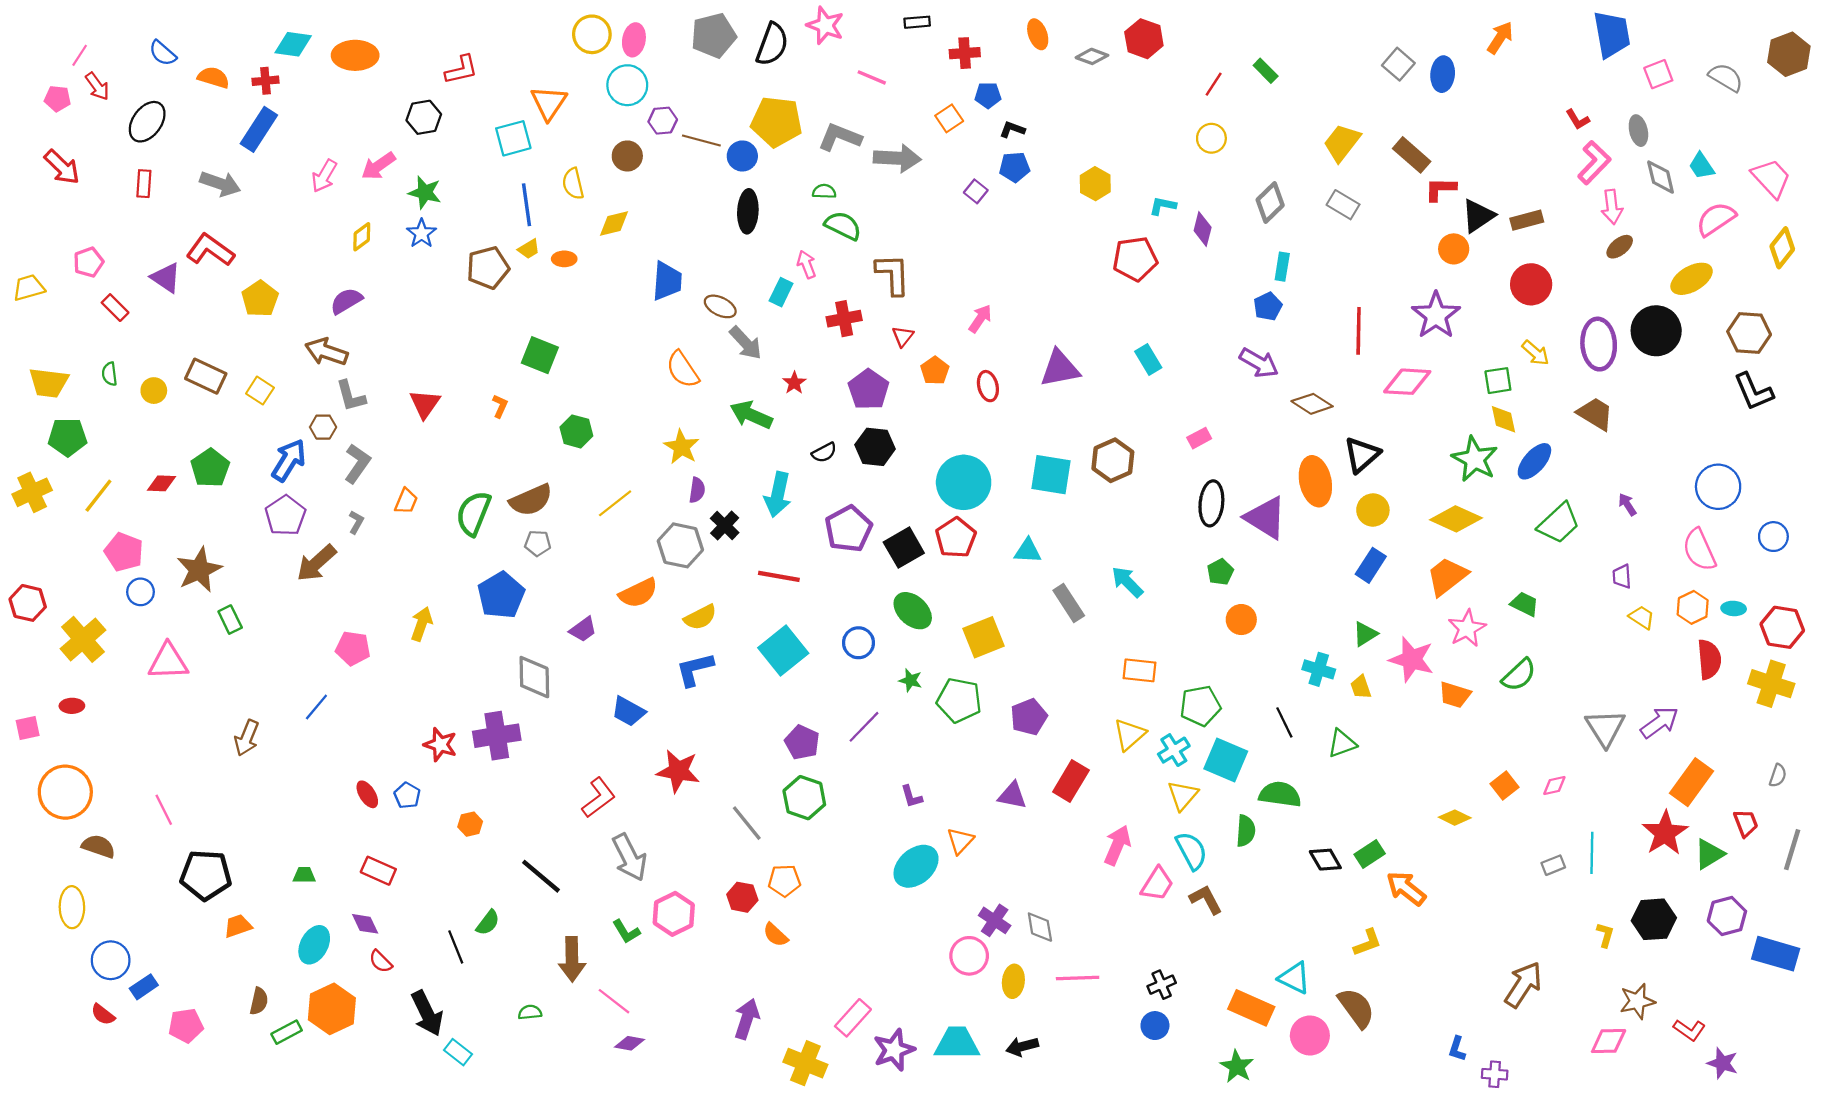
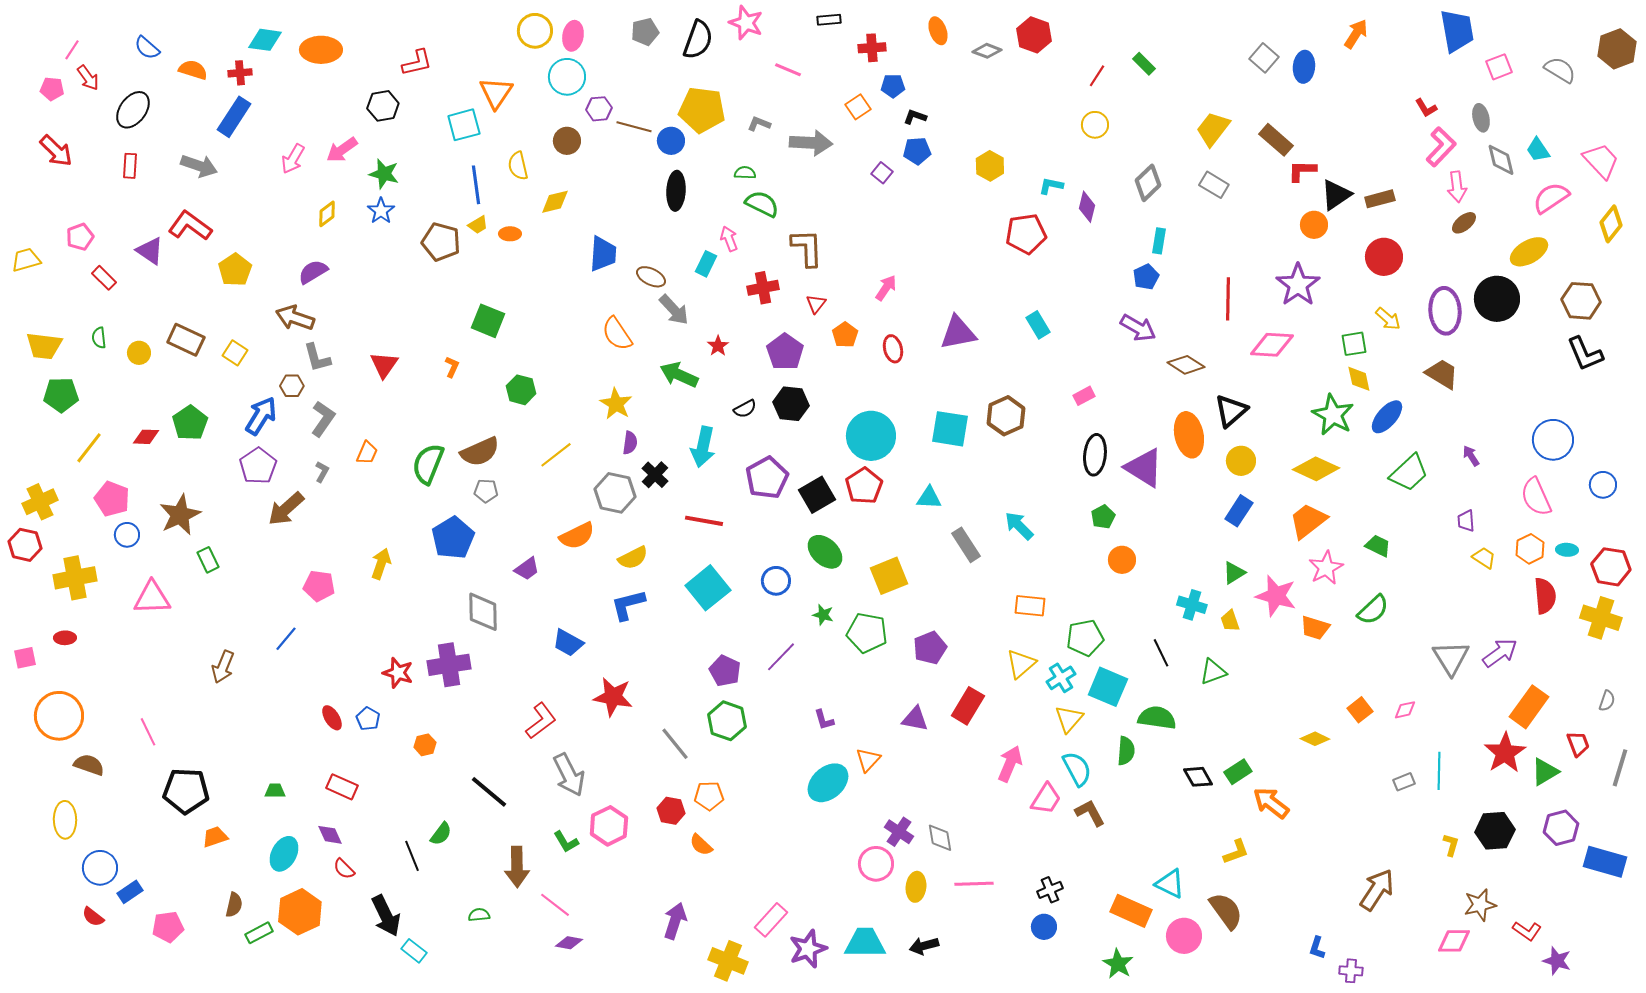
gray pentagon: (714, 35) -> (645, 32), size x0.7
gray L-shape: (840, 137) -> (759, 124), size x0.6
brown pentagon: (488, 268) -> (441, 242), turned 30
yellow cross: (32, 492) -> (40, 502), moved
yellow cross: (83, 639) -> (75, 578), turned 30

